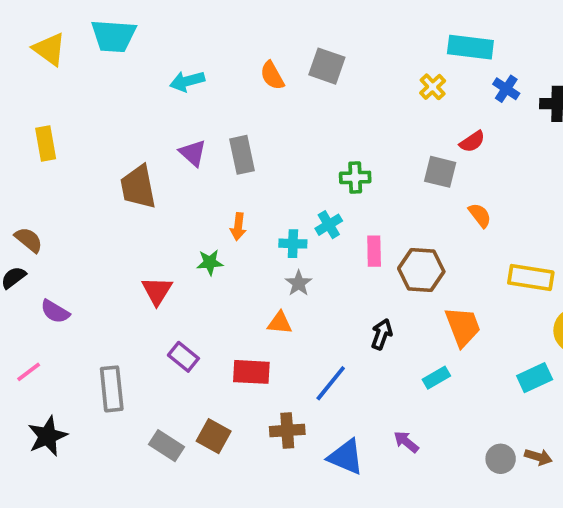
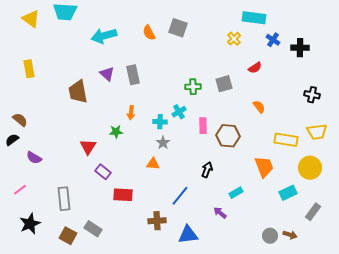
cyan arrow: (187, 81) -> (104, 36), size x1.4
gray square: (440, 172) -> (224, 84), moved, turned -30
orange trapezoid: (463, 327) -> (264, 167), moved
purple rectangle: (183, 357) -> (103, 172), moved
red rectangle: (251, 372) -> (123, 195), moved
brown square: (214, 436) -> (68, 236), moved
purple arrow: (406, 442) -> (220, 213), moved
blue triangle: (346, 457) -> (188, 235), turned -30

